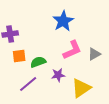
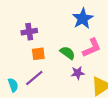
green semicircle: (38, 62) -> (68, 53), moved, turned 56
purple line: (28, 84) -> (34, 78), moved

